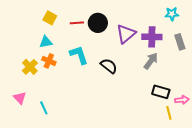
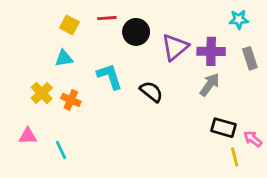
red line: (77, 23) -> (107, 18), moved
orange cross: (49, 61) -> (71, 100), moved
pink triangle: (20, 98) -> (28, 136), turned -48
pink arrow: (182, 100) -> (253, 139), turned -136

